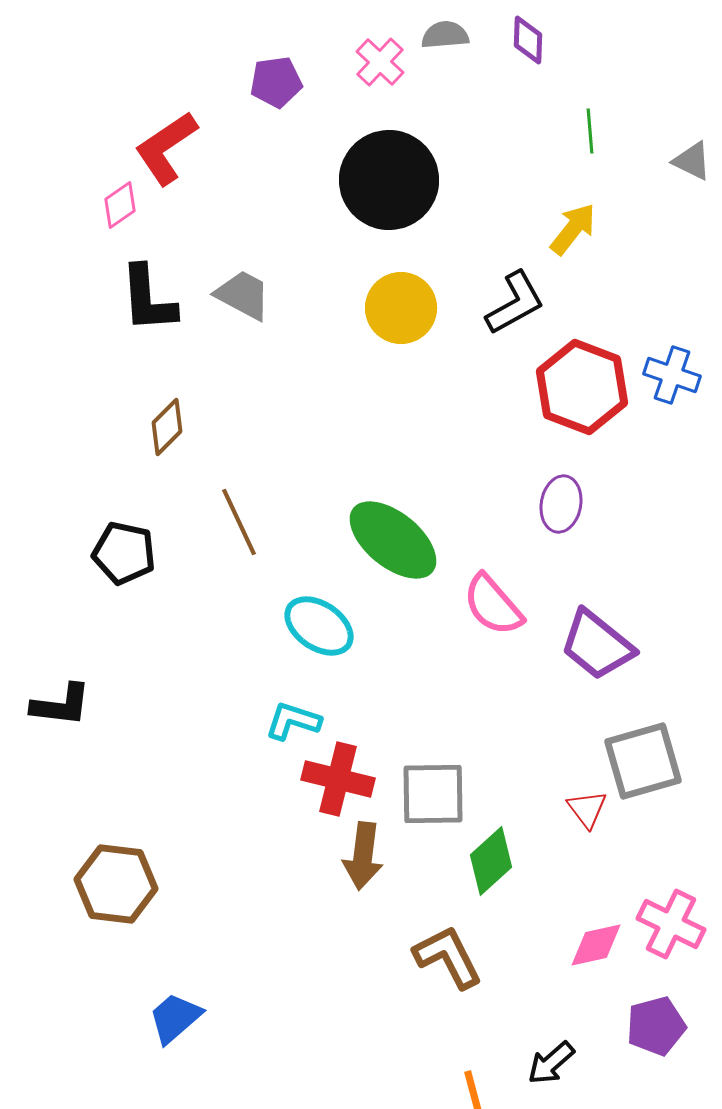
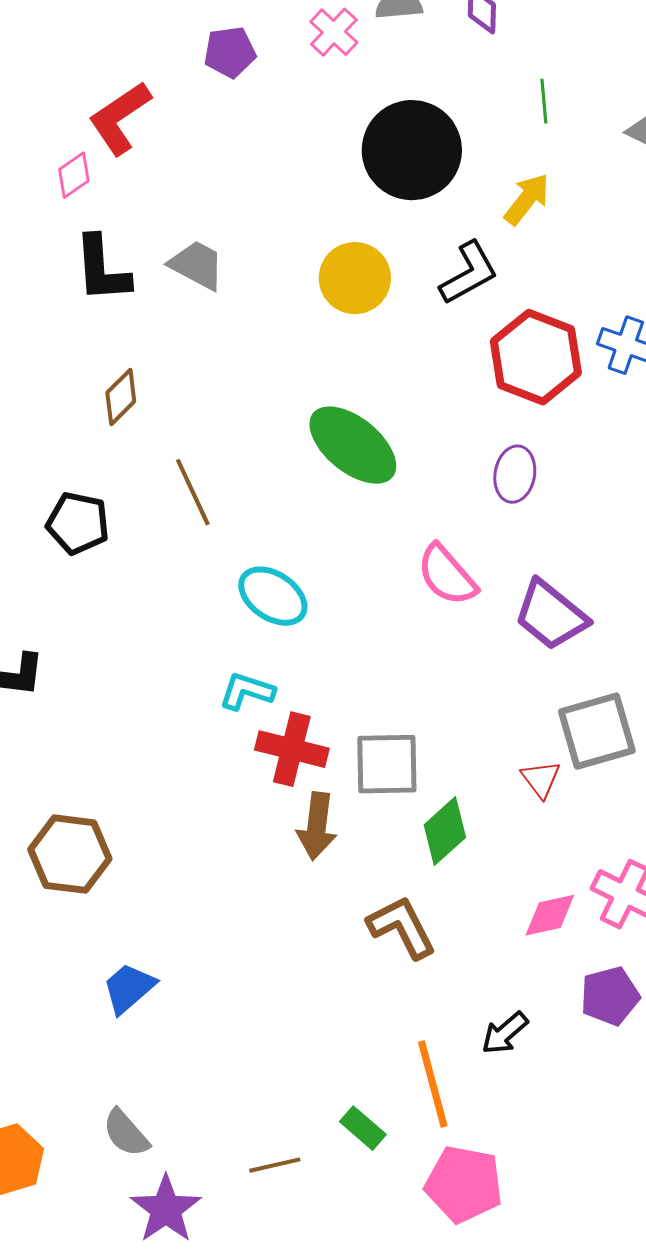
black circle: (389, 180) -> (412, 150), moved
green ellipse: (393, 540) -> (353, 445), moved

